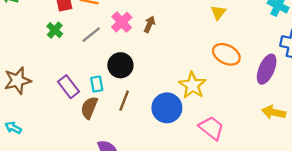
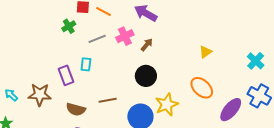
black circle: (120, 65) -> (146, 76), moved
brown star: (18, 81) -> (40, 95), moved
cyan rectangle: (97, 84) -> (86, 64), moved
brown line: (124, 101) -> (108, 100), turned 42
brown semicircle: (89, 108) -> (76, 109), moved, turned -114

